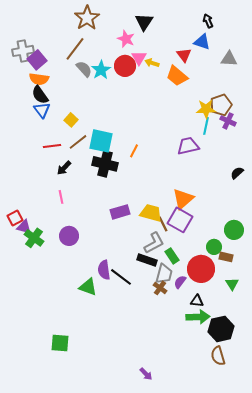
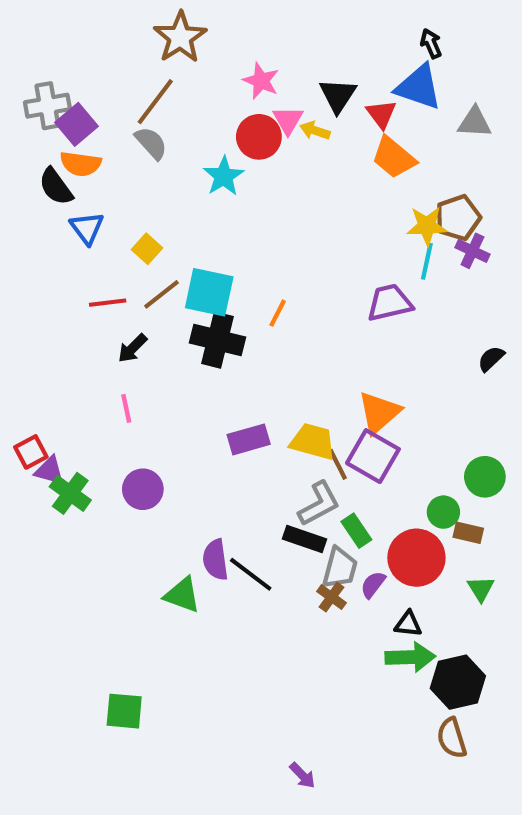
black triangle: (144, 22) -> (338, 95), moved
blue triangle: (202, 42) -> (419, 87), size x1.4
gray semicircle: (84, 69) -> (151, 143), moved
cyan star: (101, 70) -> (224, 176), moved
orange trapezoid: (177, 76) -> (394, 158), moved
black semicircle: (40, 95) -> (56, 187), moved

